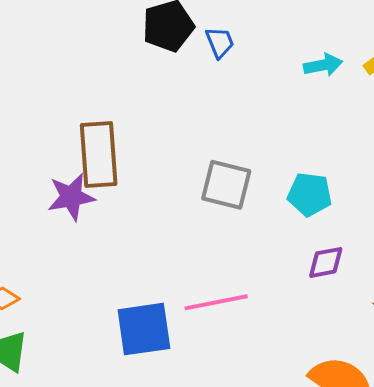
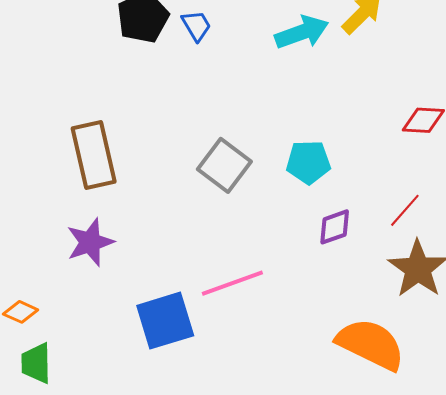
cyan arrow: (323, 65) -> (302, 32), size x1.4
gray square: (226, 185) -> (224, 165), turned 32
purple star: (71, 197) -> (90, 242), moved

